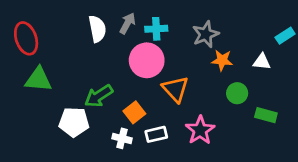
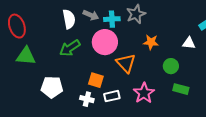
gray arrow: (127, 23) -> (91, 15), turned 84
gray star: (206, 34) -> (136, 14), moved
orange star: (222, 60) -> (151, 42), moved
green arrow: (99, 96) -> (70, 48), moved
orange square: (134, 112) -> (96, 80), turned -35
green rectangle: (266, 115) -> (181, 89), moved

